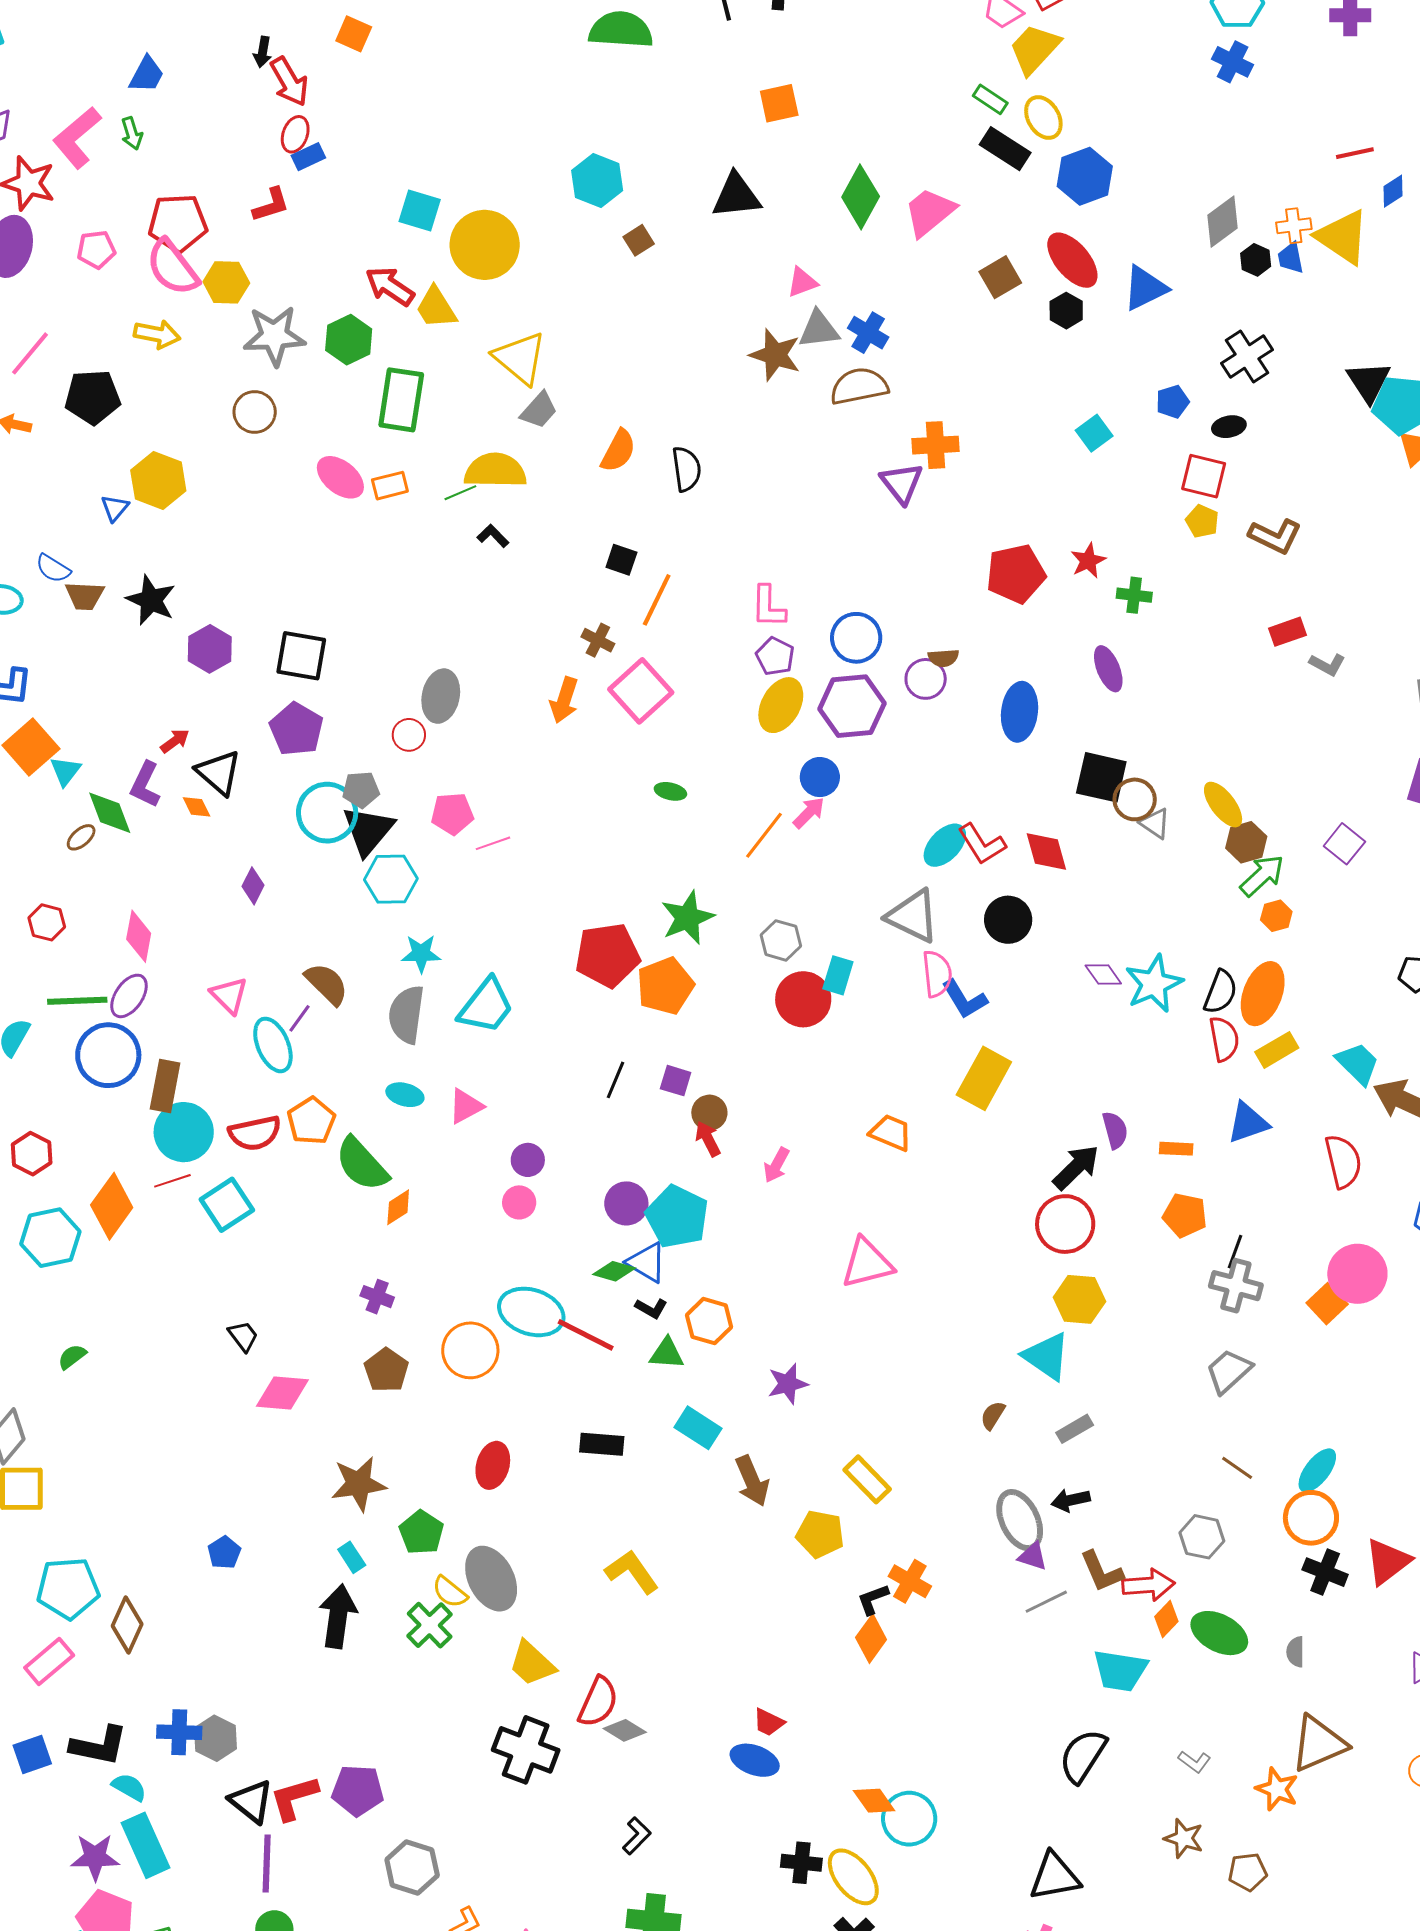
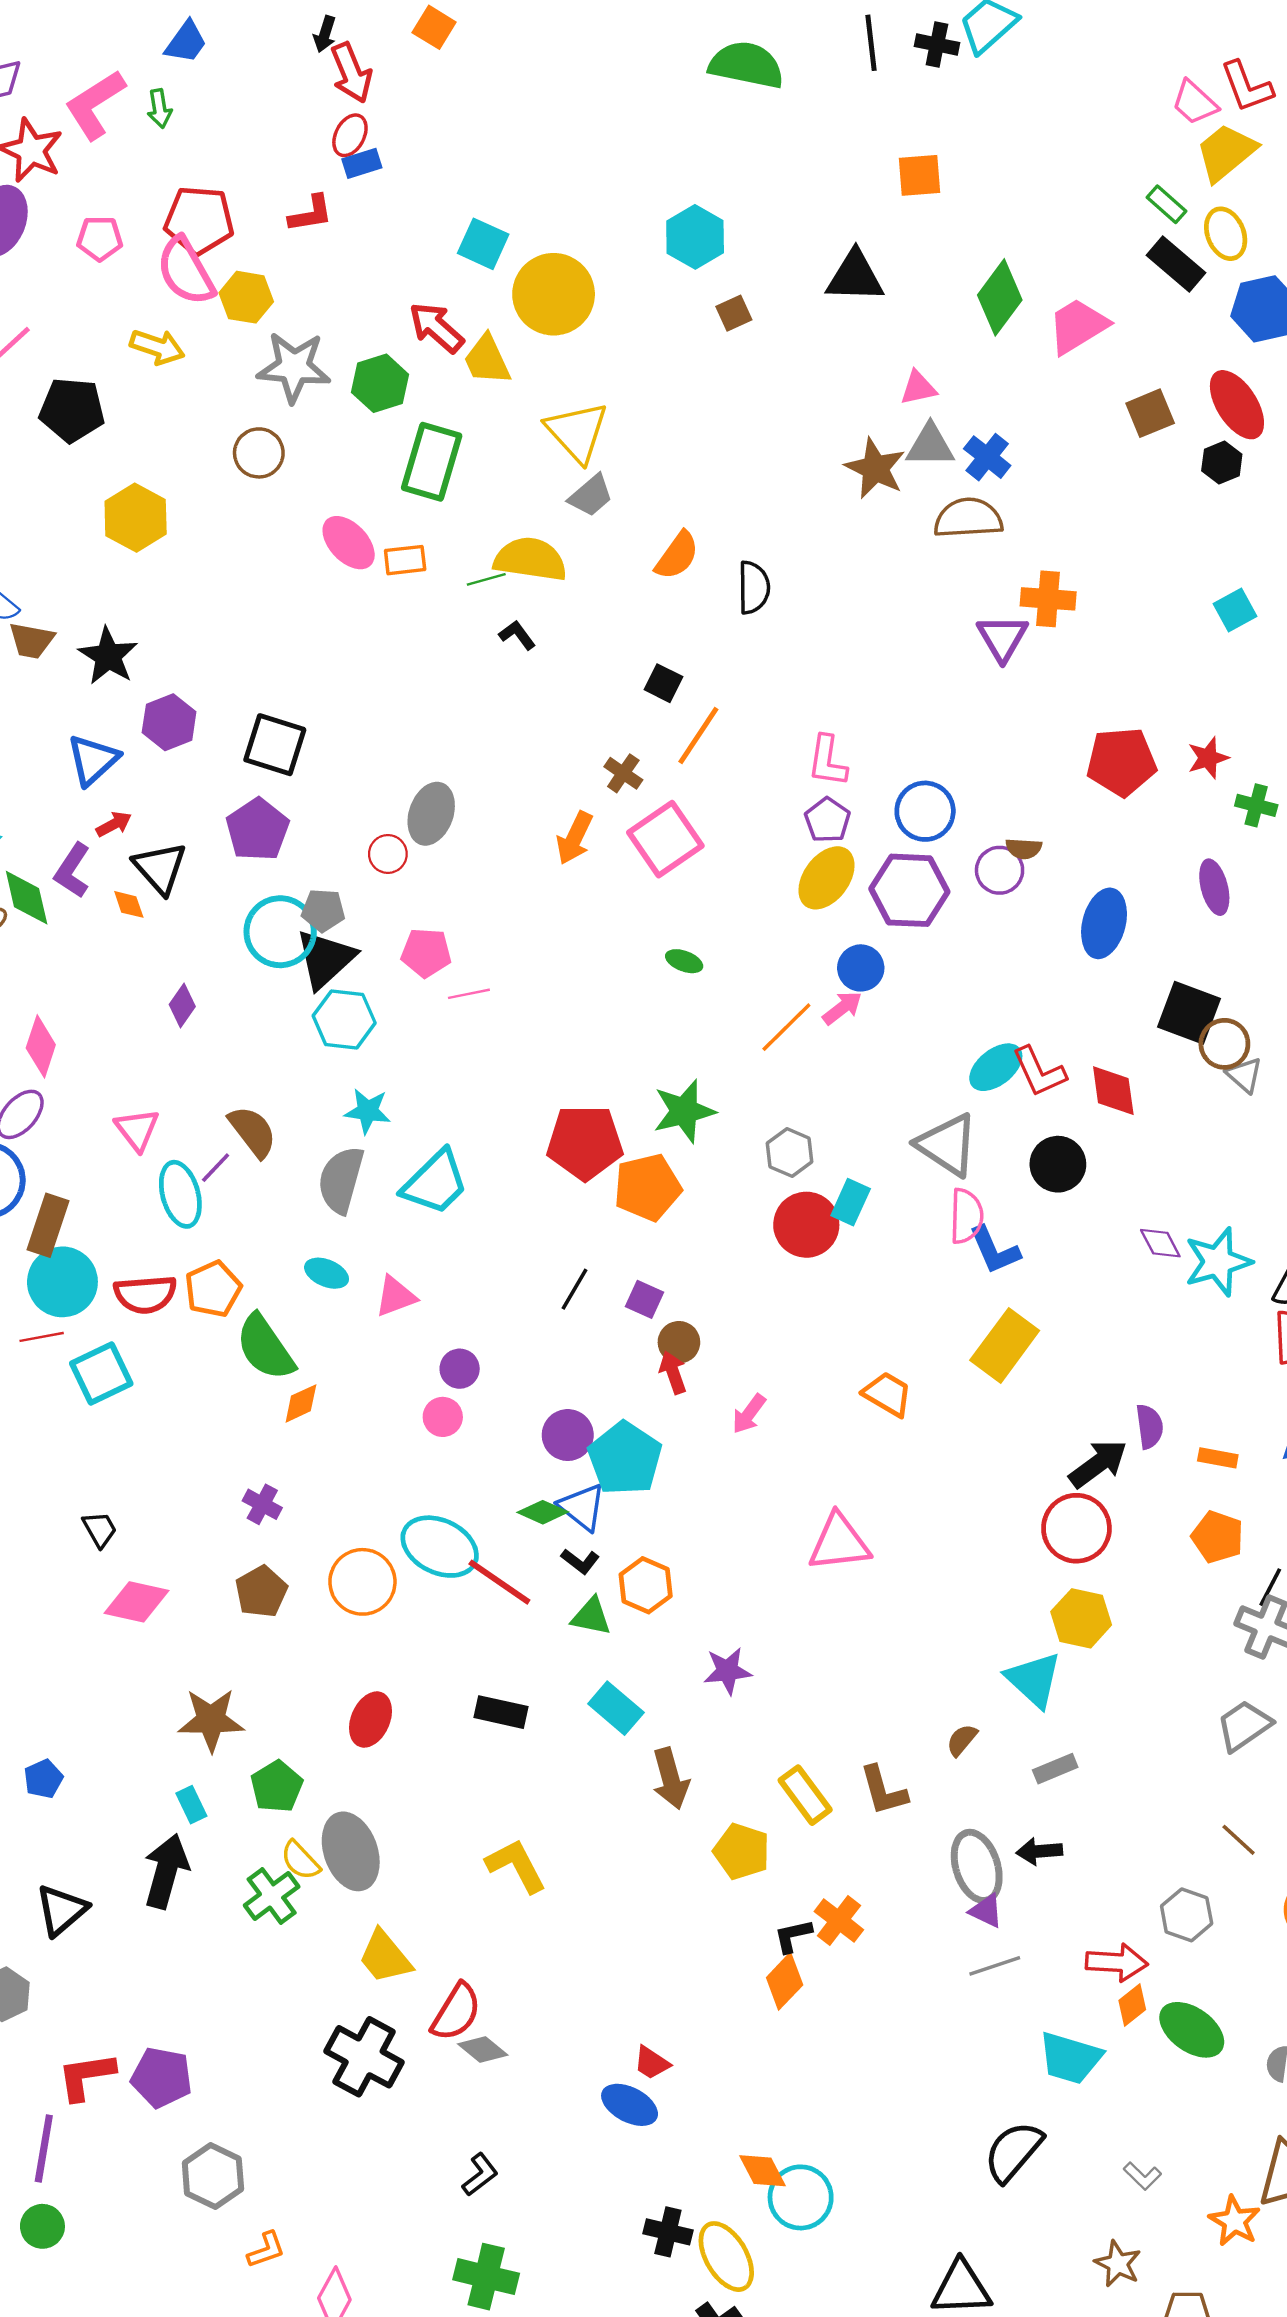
blue triangle: (115, 508) -> (93, 760), moved, size x1.6
brown L-shape: (1102, 1572) -> (883, 1791), moved
black triangle: (251, 1801) -> (61, 1910), moved, turned 33

